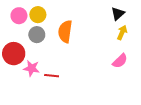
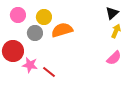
yellow circle: (38, 15) -> (44, 17), moved
orange semicircle: (65, 31) -> (62, 30), turned 65
red line: (52, 76) -> (49, 72), turned 32

